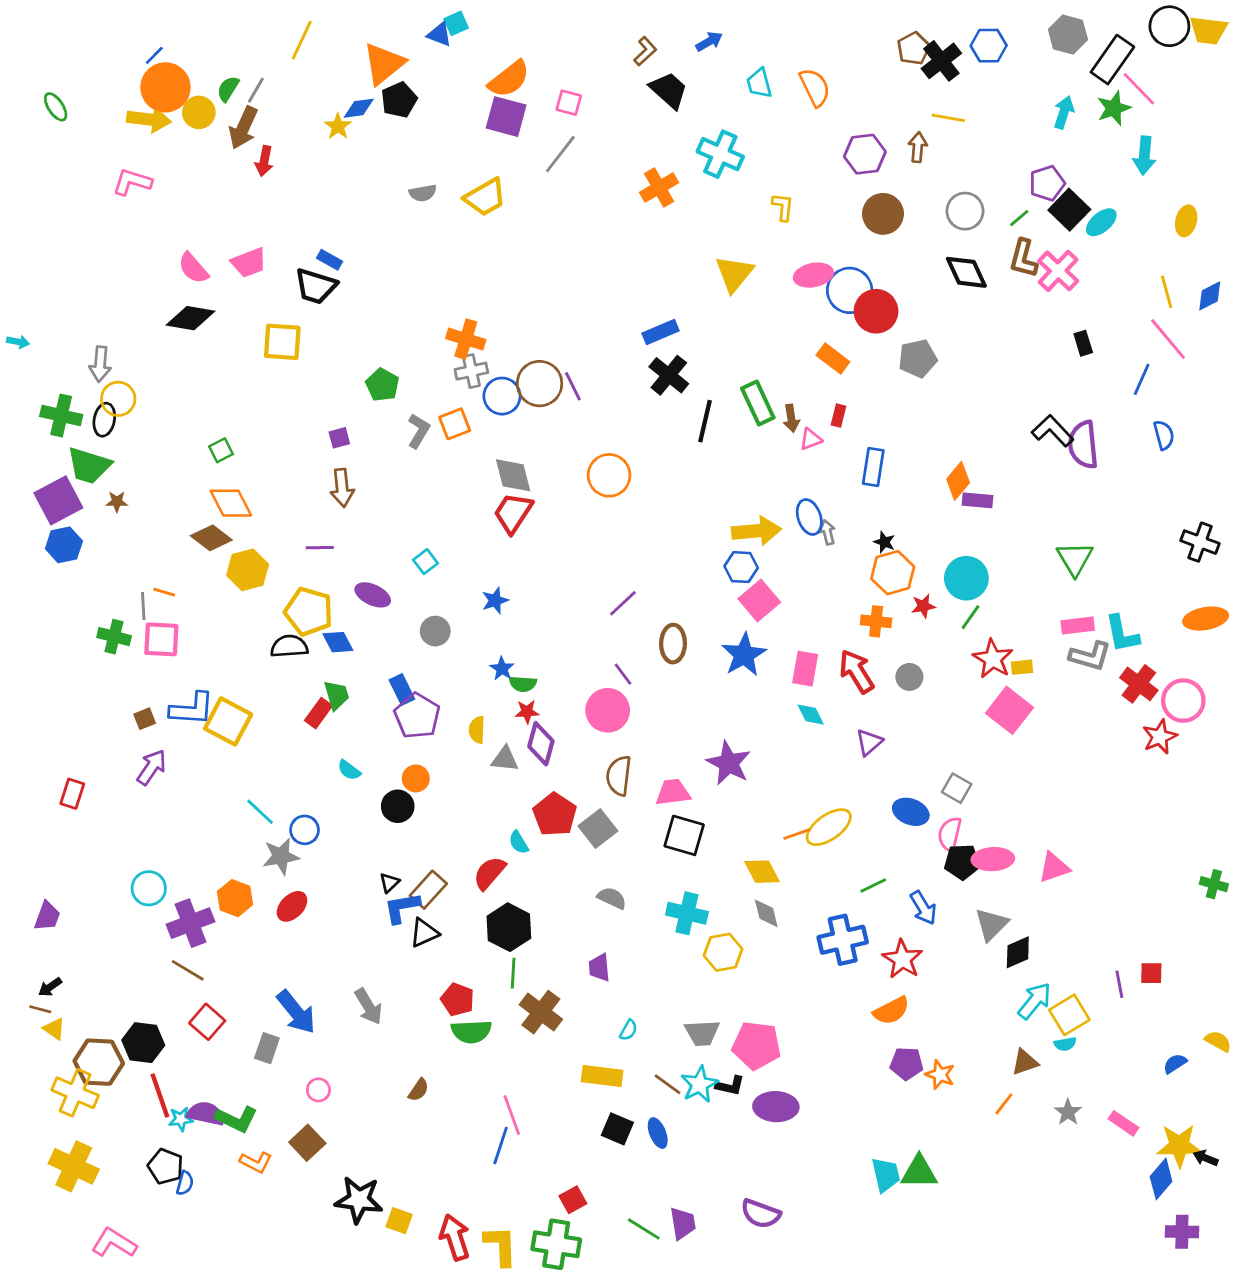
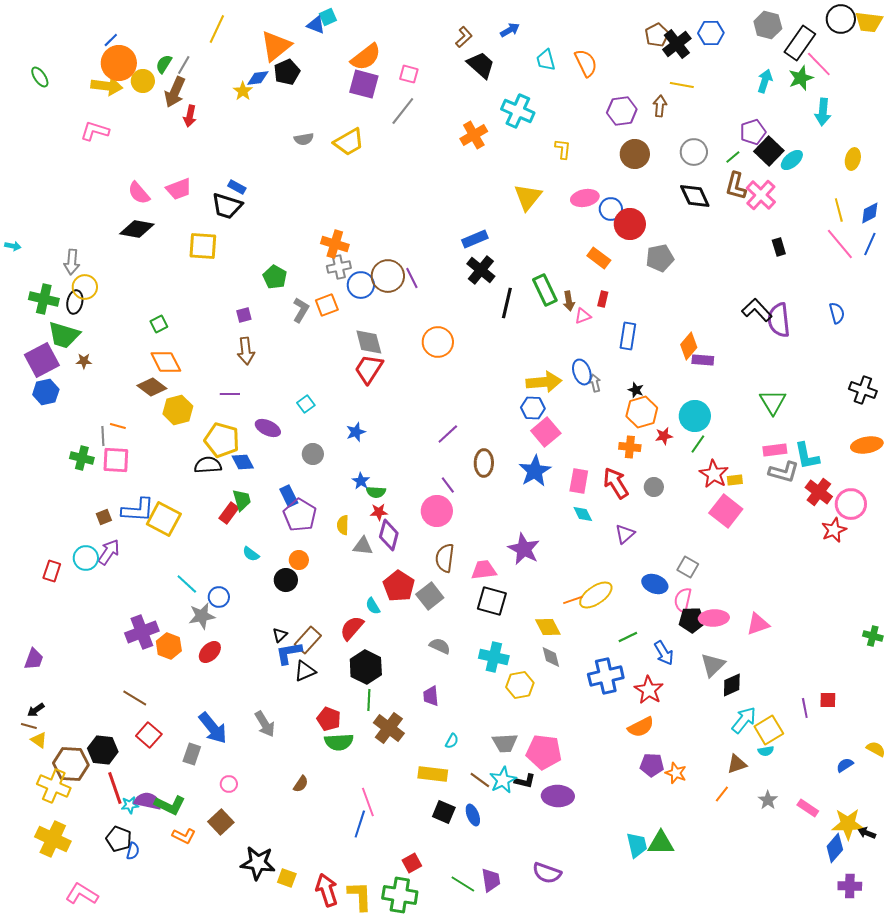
blue circle: (850, 290) -> (611, 209), size x0.7
blue line: (1142, 379) -> (870, 244), moved
cyan circle: (149, 888) -> (86, 558), moved
purple cross: (191, 923) -> (142, 632), moved

